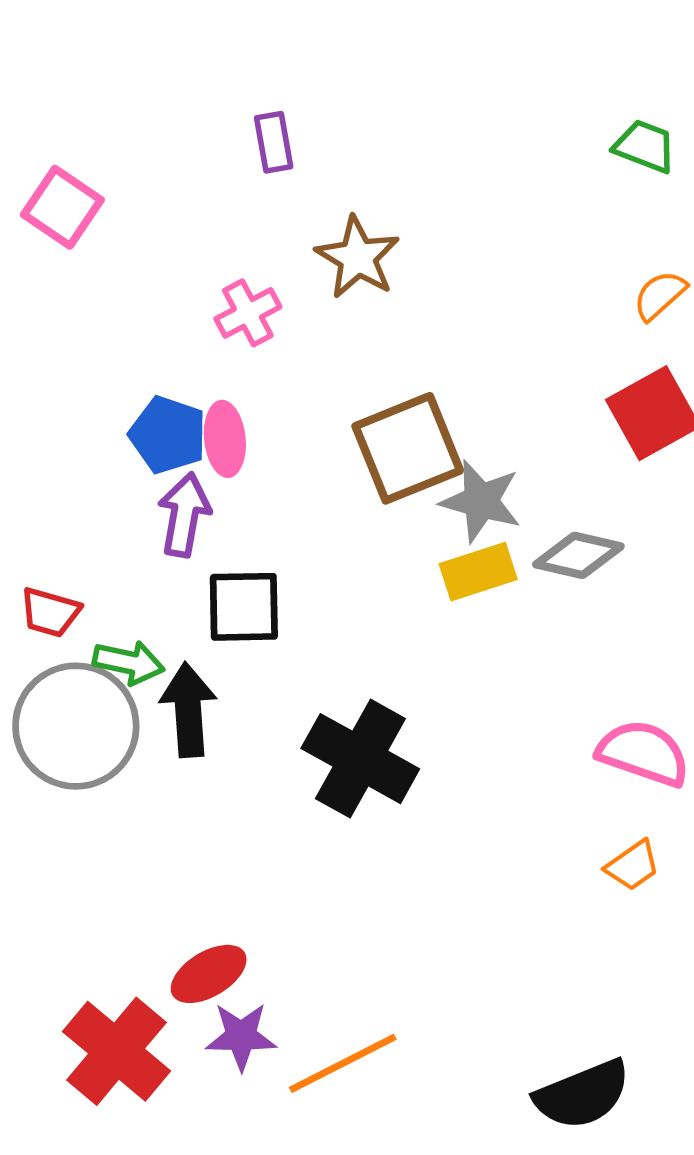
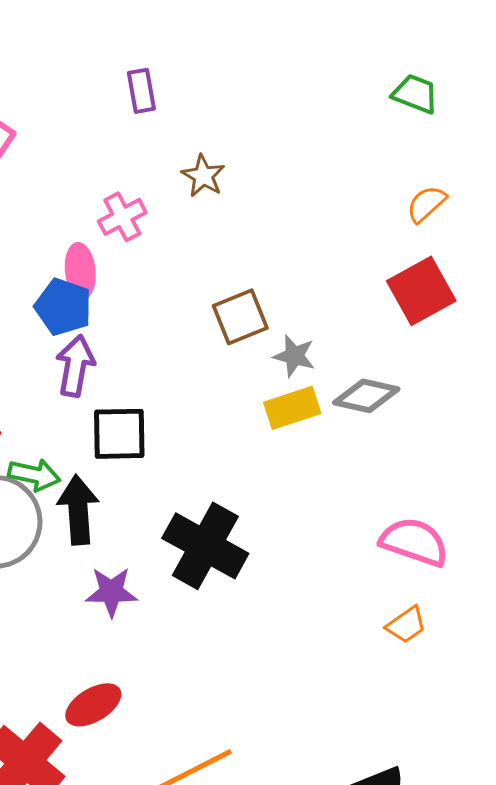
brown star: (358, 257) -> (203, 176), size x0.7
pink ellipse: (225, 439) -> (80, 271), moved
brown square: (408, 448) -> (240, 317), size x0.7
gray star: (481, 501) -> (294, 356), size x0.7
purple star: (241, 1036) -> (111, 592), moved

